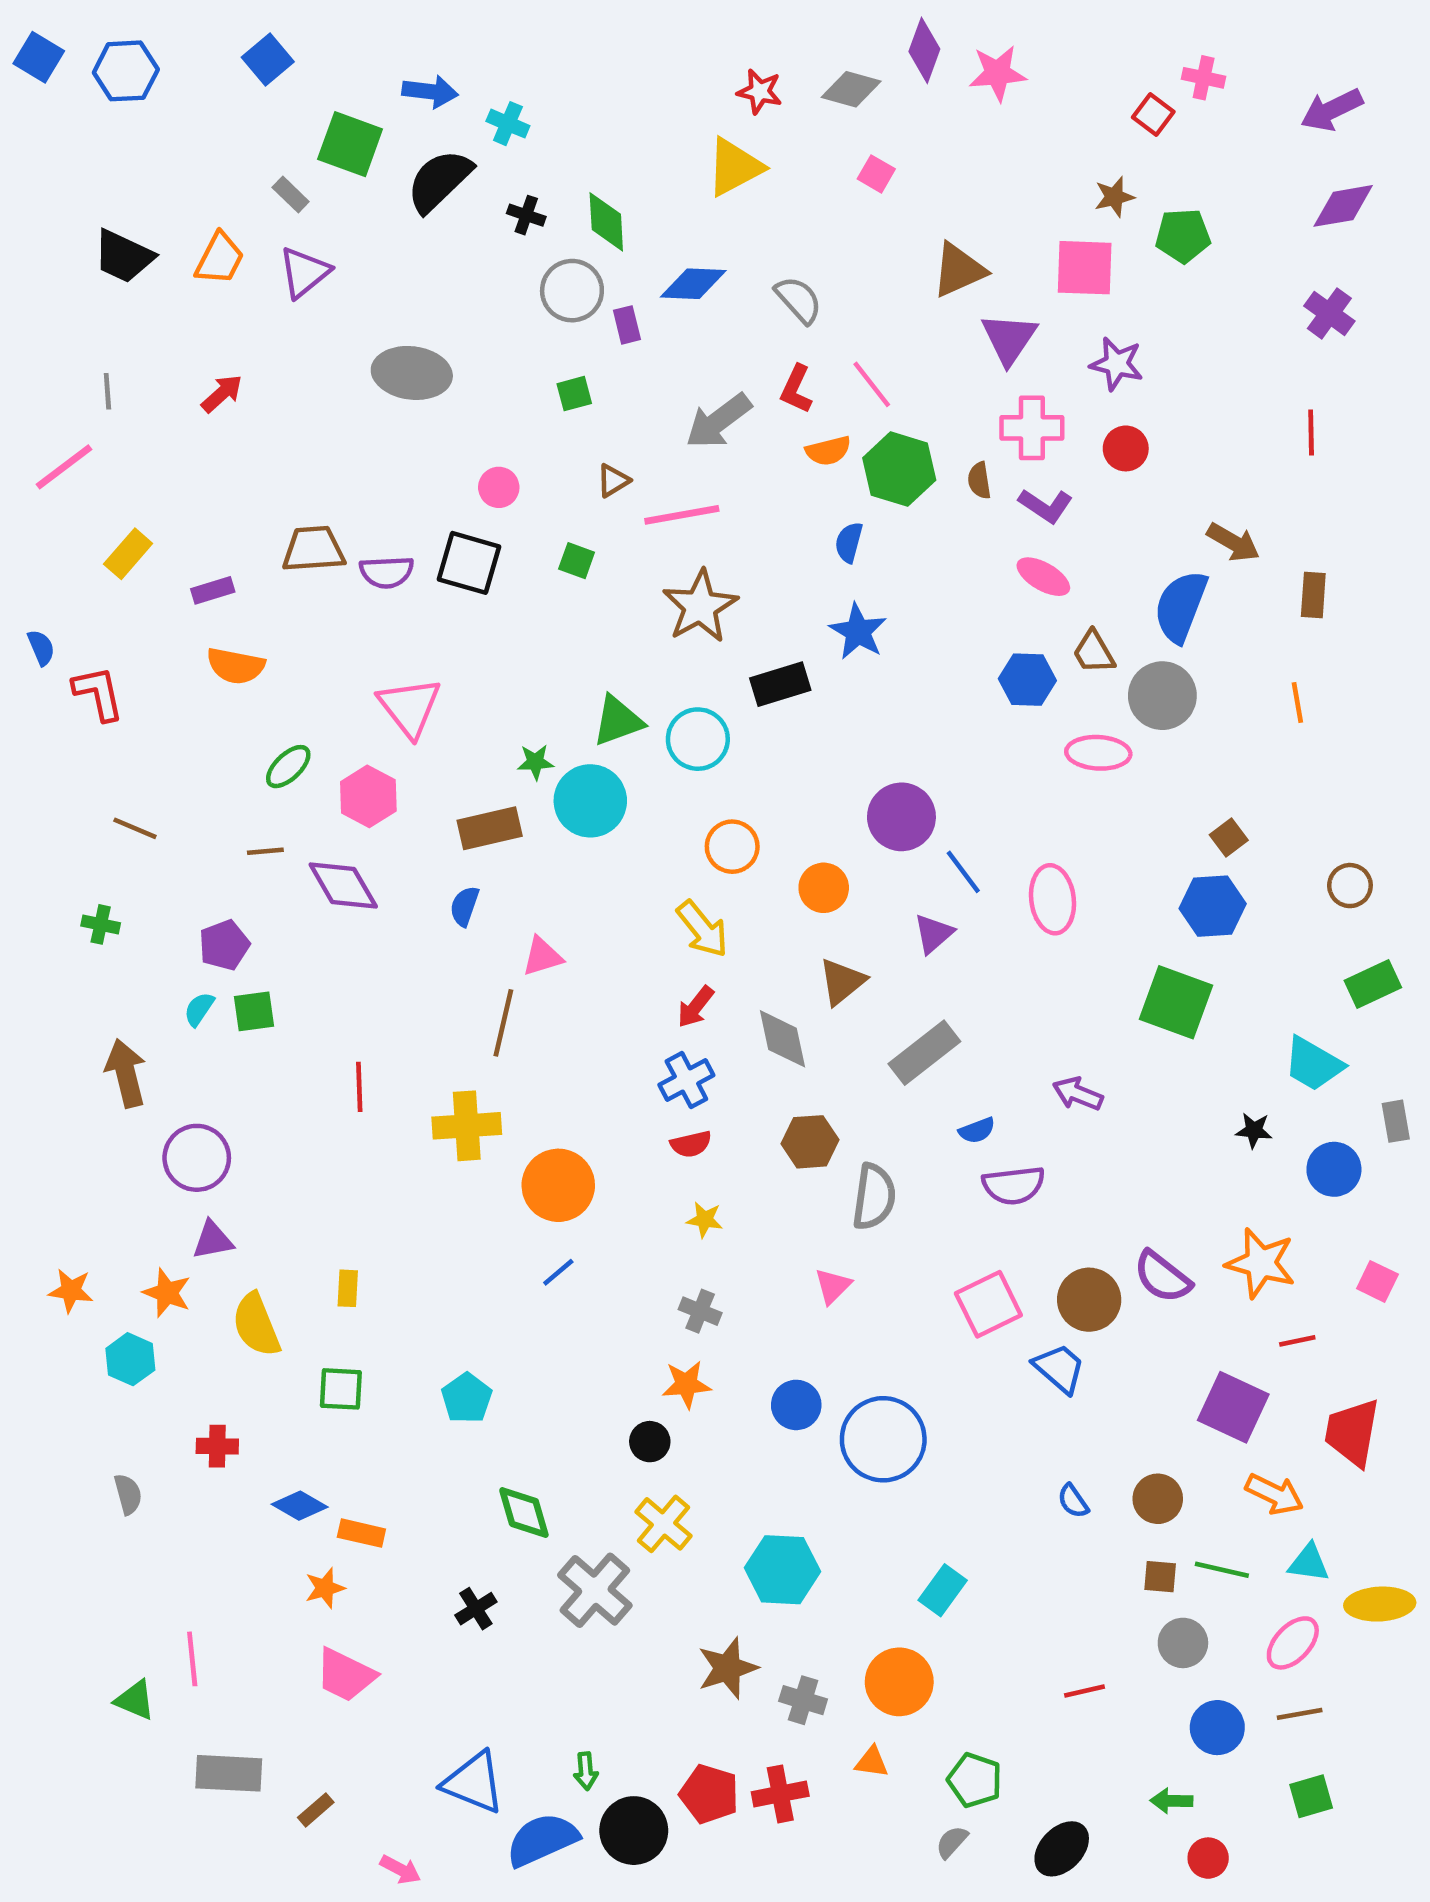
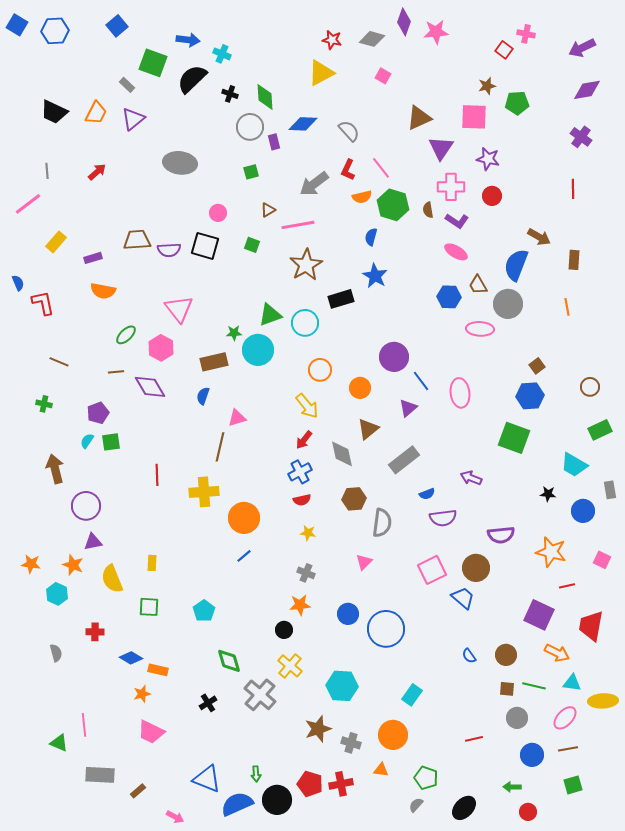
purple semicircle: (1162, 1277) -> (501, 535), moved, turned -44

